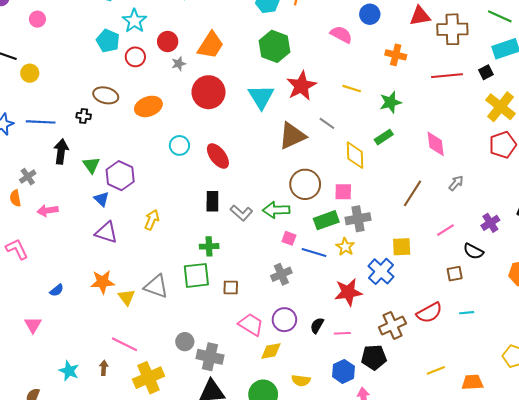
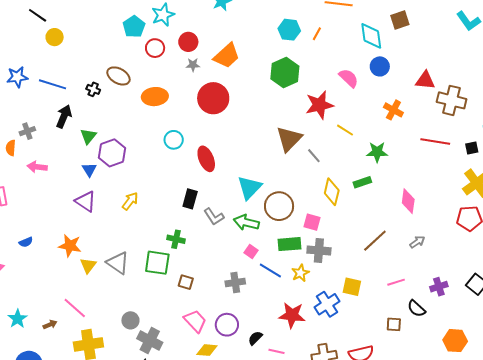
red star: (301, 86) -> (319, 105), moved
cyan triangle: (261, 97) -> (249, 188), moved
brown triangle: (292, 136) -> (289, 139), moved, turned -36
brown arrow: (104, 368) -> (50, 325), turned 48

